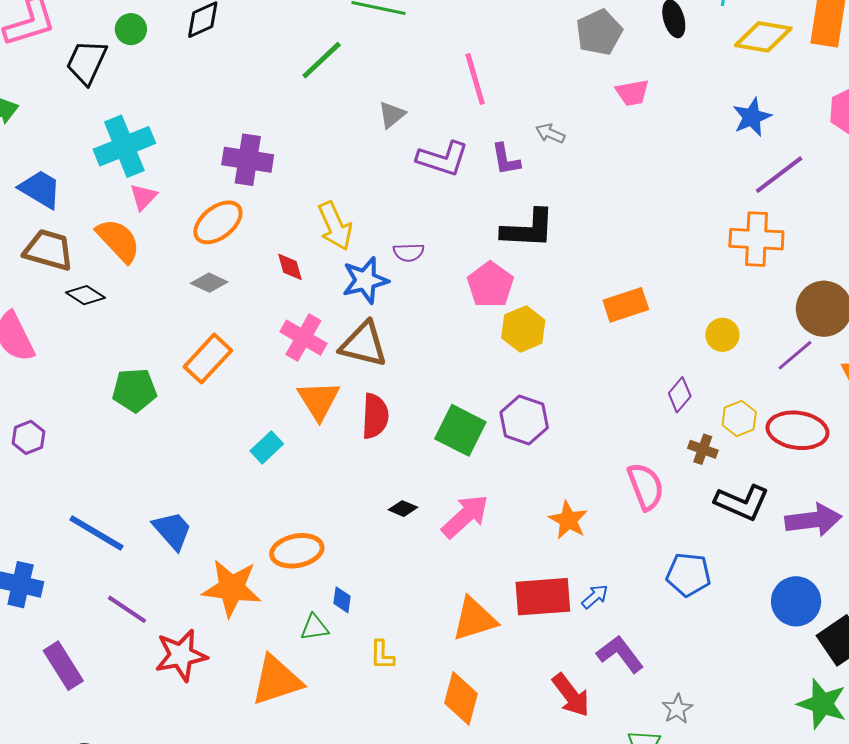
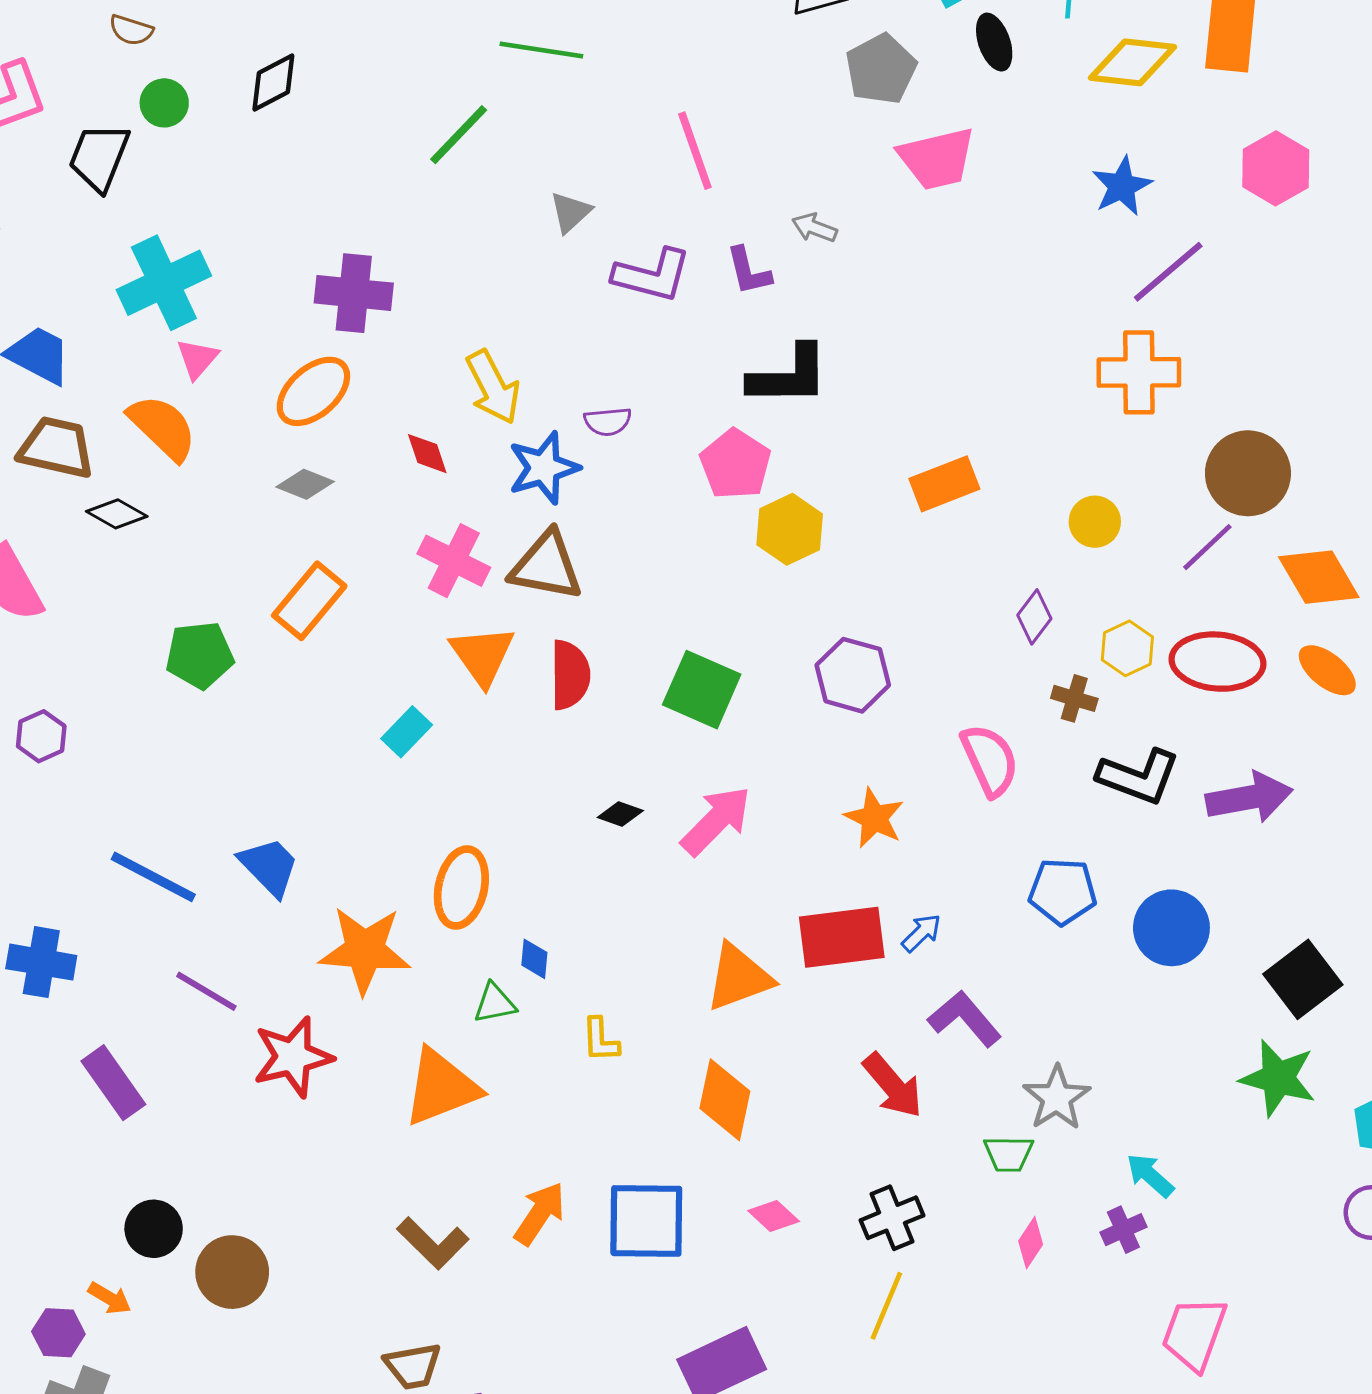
pink trapezoid: (632, 93) -> (937, 159), size x1.5
purple hexagon: (524, 420) -> (853, 675), moved
orange ellipse: (297, 551) -> (461, 887), turned -63
blue circle: (796, 601) -> (1171, 928), moved
gray star: (677, 709) -> (1057, 1098), size x1.4

